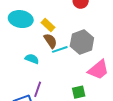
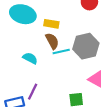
yellow rectangle: (48, 25) -> (51, 24), turned -40

